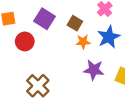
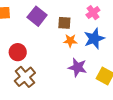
brown square: (75, 23) -> (64, 23), turned -32
red circle: (25, 41) -> (18, 52), moved

